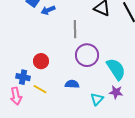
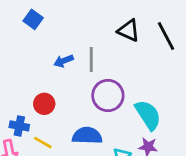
blue arrow: (48, 10) -> (64, 61), moved
blue semicircle: (72, 84) -> (87, 136), size x1.5

